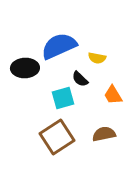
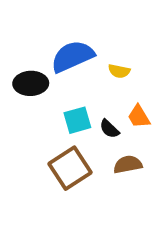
black semicircle: (80, 79) -> (109, 129), moved

